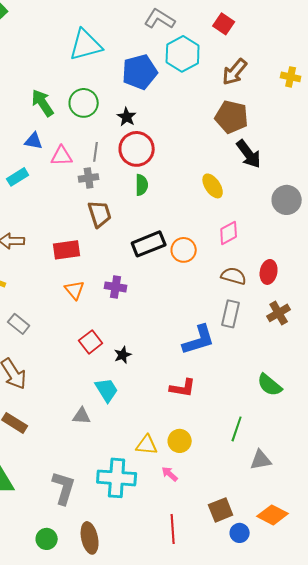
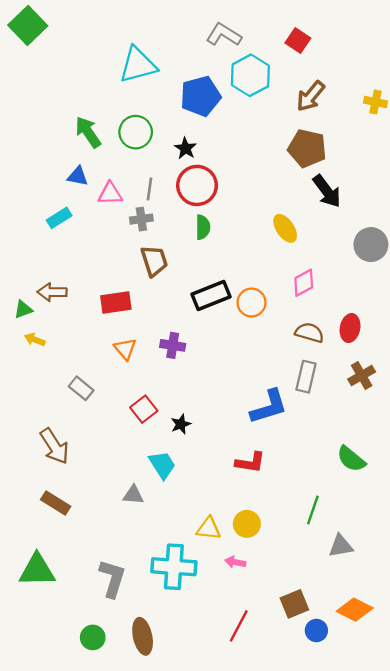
gray rectangle: (19, 324) -> (81, 388), moved
pink arrow: (170, 474) -> (235, 562), turned -30
red line: (173, 529) -> (239, 626), turned 32

